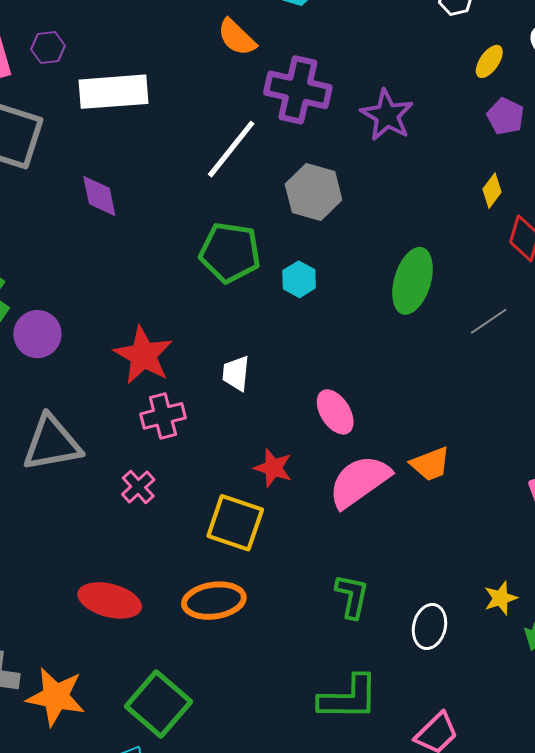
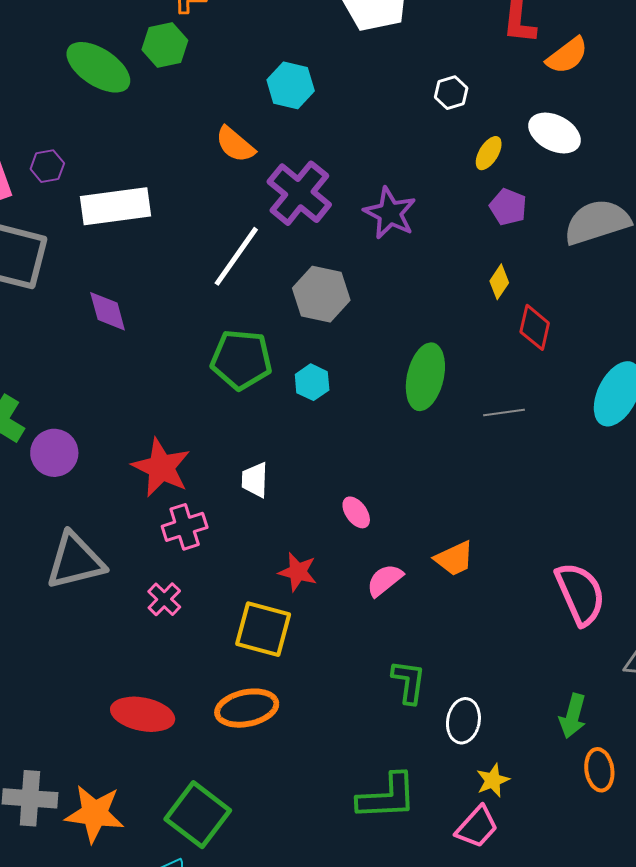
purple cross: (298, 90) -> (299, 193), turned 30
gray line: (489, 321) -> (504, 412), turned 30
pink ellipse: (335, 412) -> (356, 512), size x0.7
pink semicircle: (359, 481) -> (385, 580), size x0.6
green L-shape: (352, 596) -> (409, 682), moved
yellow star: (501, 598) -> (493, 780), moved

